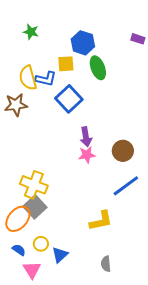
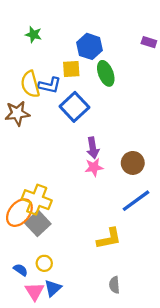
orange ellipse: (18, 219) -> (19, 213), moved
blue triangle: (60, 255) -> (53, 288), moved

